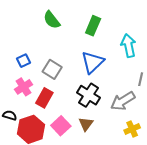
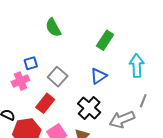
green semicircle: (52, 20) -> (53, 27), moved
blue triangle: (93, 62) -> (99, 76), size x0.7
pink cross: (23, 87) -> (20, 81), moved

